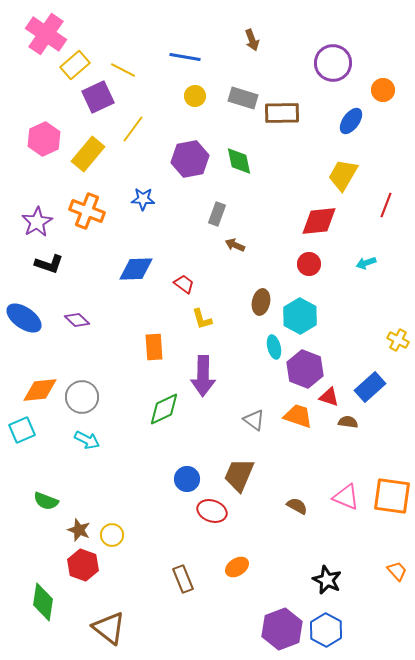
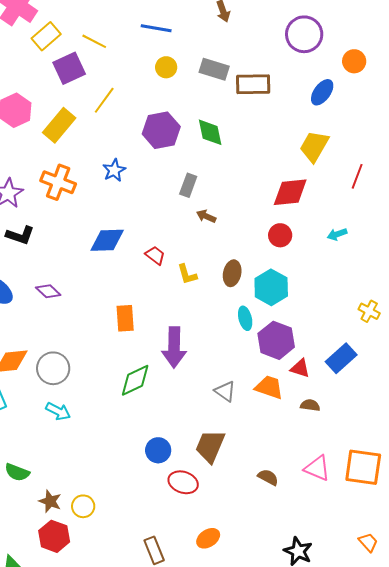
blue star: (143, 199) -> (114, 170), turned -30
yellow L-shape: (202, 319) -> (187, 274), moved
brown semicircle: (348, 422) -> (310, 405), moved

